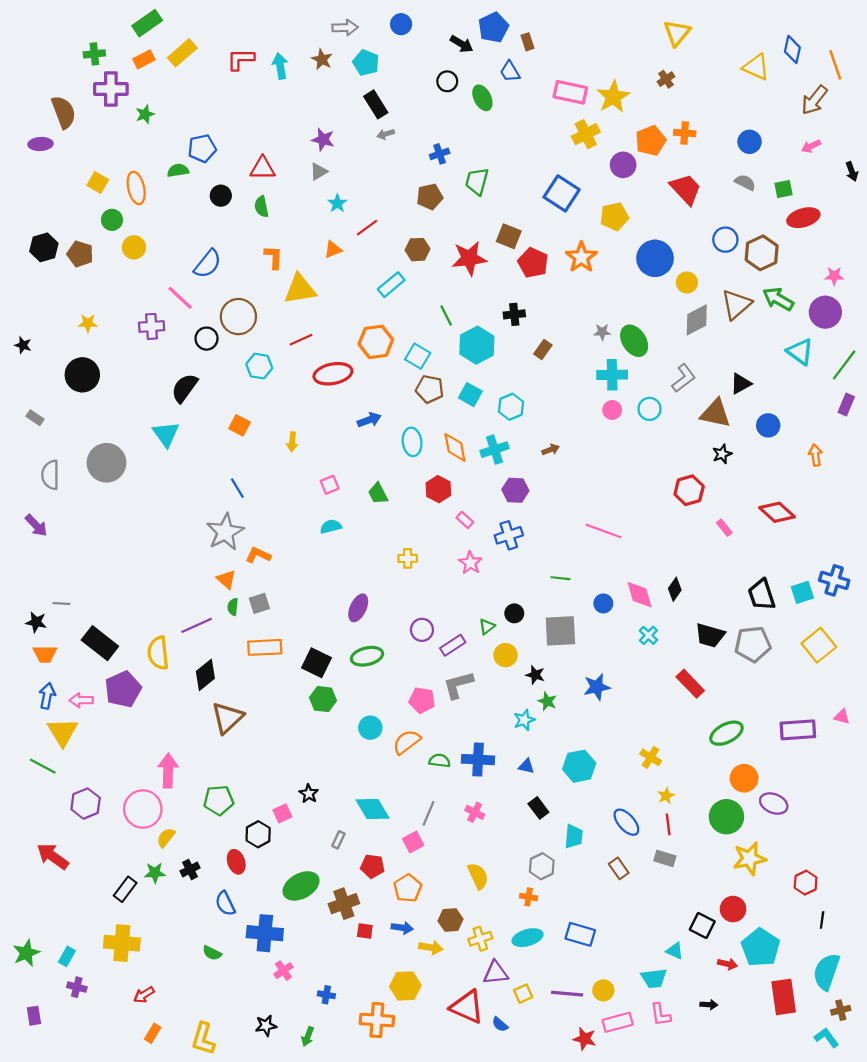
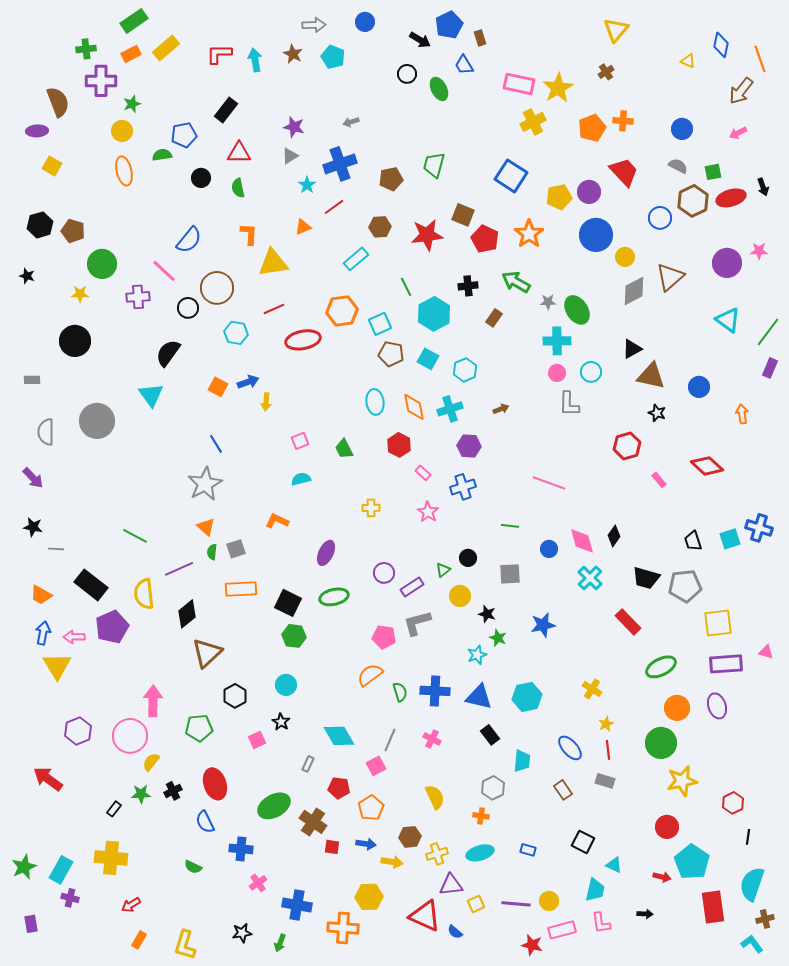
yellow triangle: (756, 67) -> (688, 61), size x0.6
black rectangle: (376, 104) -> (226, 110), moved, turned 70
blue cross: (440, 154) -> (340, 164), moved, size x1.8
purple circle: (623, 165) -> (589, 192), moved
black arrow: (852, 171) -> (763, 187), moved
yellow square: (98, 182) -> (52, 166), moved
green circle: (112, 220) -> (102, 264), moved, size x1.5
yellow circle: (134, 247) -> (122, 131), moved
brown hexagon: (762, 253) -> (693, 201), moved
green arrow: (778, 299) -> (516, 282), moved
purple circle: (825, 312) -> (727, 263), moved
black star: (23, 345) -> (27, 276), moved
cyan square: (418, 356) -> (380, 324), turned 35
gray L-shape: (684, 378) -> (569, 404), moved, turned 128
black triangle: (741, 384) -> (632, 349), moved
gray rectangle: (35, 418) -> (32, 380), turned -35
blue arrow: (369, 420) -> (248, 382), moved
black star: (722, 454) -> (657, 413), turned -30
orange L-shape: (258, 555) -> (277, 521), moved
black trapezoid: (762, 595) -> (693, 541), size x0.7
black star: (36, 622) -> (33, 527), moved
gray square: (560, 631) -> (510, 574), size x0.7
cyan cross: (648, 635) -> (590, 578), size x1.4
yellow square: (819, 645) -> (718, 623), moved, turned 32
orange trapezoid: (45, 654) -> (41, 595), turned 30
cyan circle: (370, 728) -> (286, 685), moved
green semicircle: (440, 761) -> (400, 692), turned 66
green line: (43, 766) -> (135, 536), moved
blue triangle: (526, 766) -> (479, 697), size x1.8
purple ellipse: (774, 804) -> (717, 706), moved, turned 50
black hexagon: (258, 834) -> (235, 696), moved
red ellipse: (236, 862) -> (215, 784), size x1.4
black rectangle: (125, 889) -> (114, 809), size x0.7
brown cross: (344, 904) -> (313, 822), turned -36
black square: (702, 926) -> (583, 842), moved
blue cross: (265, 933) -> (241, 849), size x0.7
blue rectangle: (580, 934) -> (528, 850), size x0.6
cyan rectangle: (67, 956) -> (61, 870), size x1.5
cyan trapezoid: (654, 978) -> (595, 890), turned -70
blue cross: (326, 995) -> (297, 905), size x1.8

